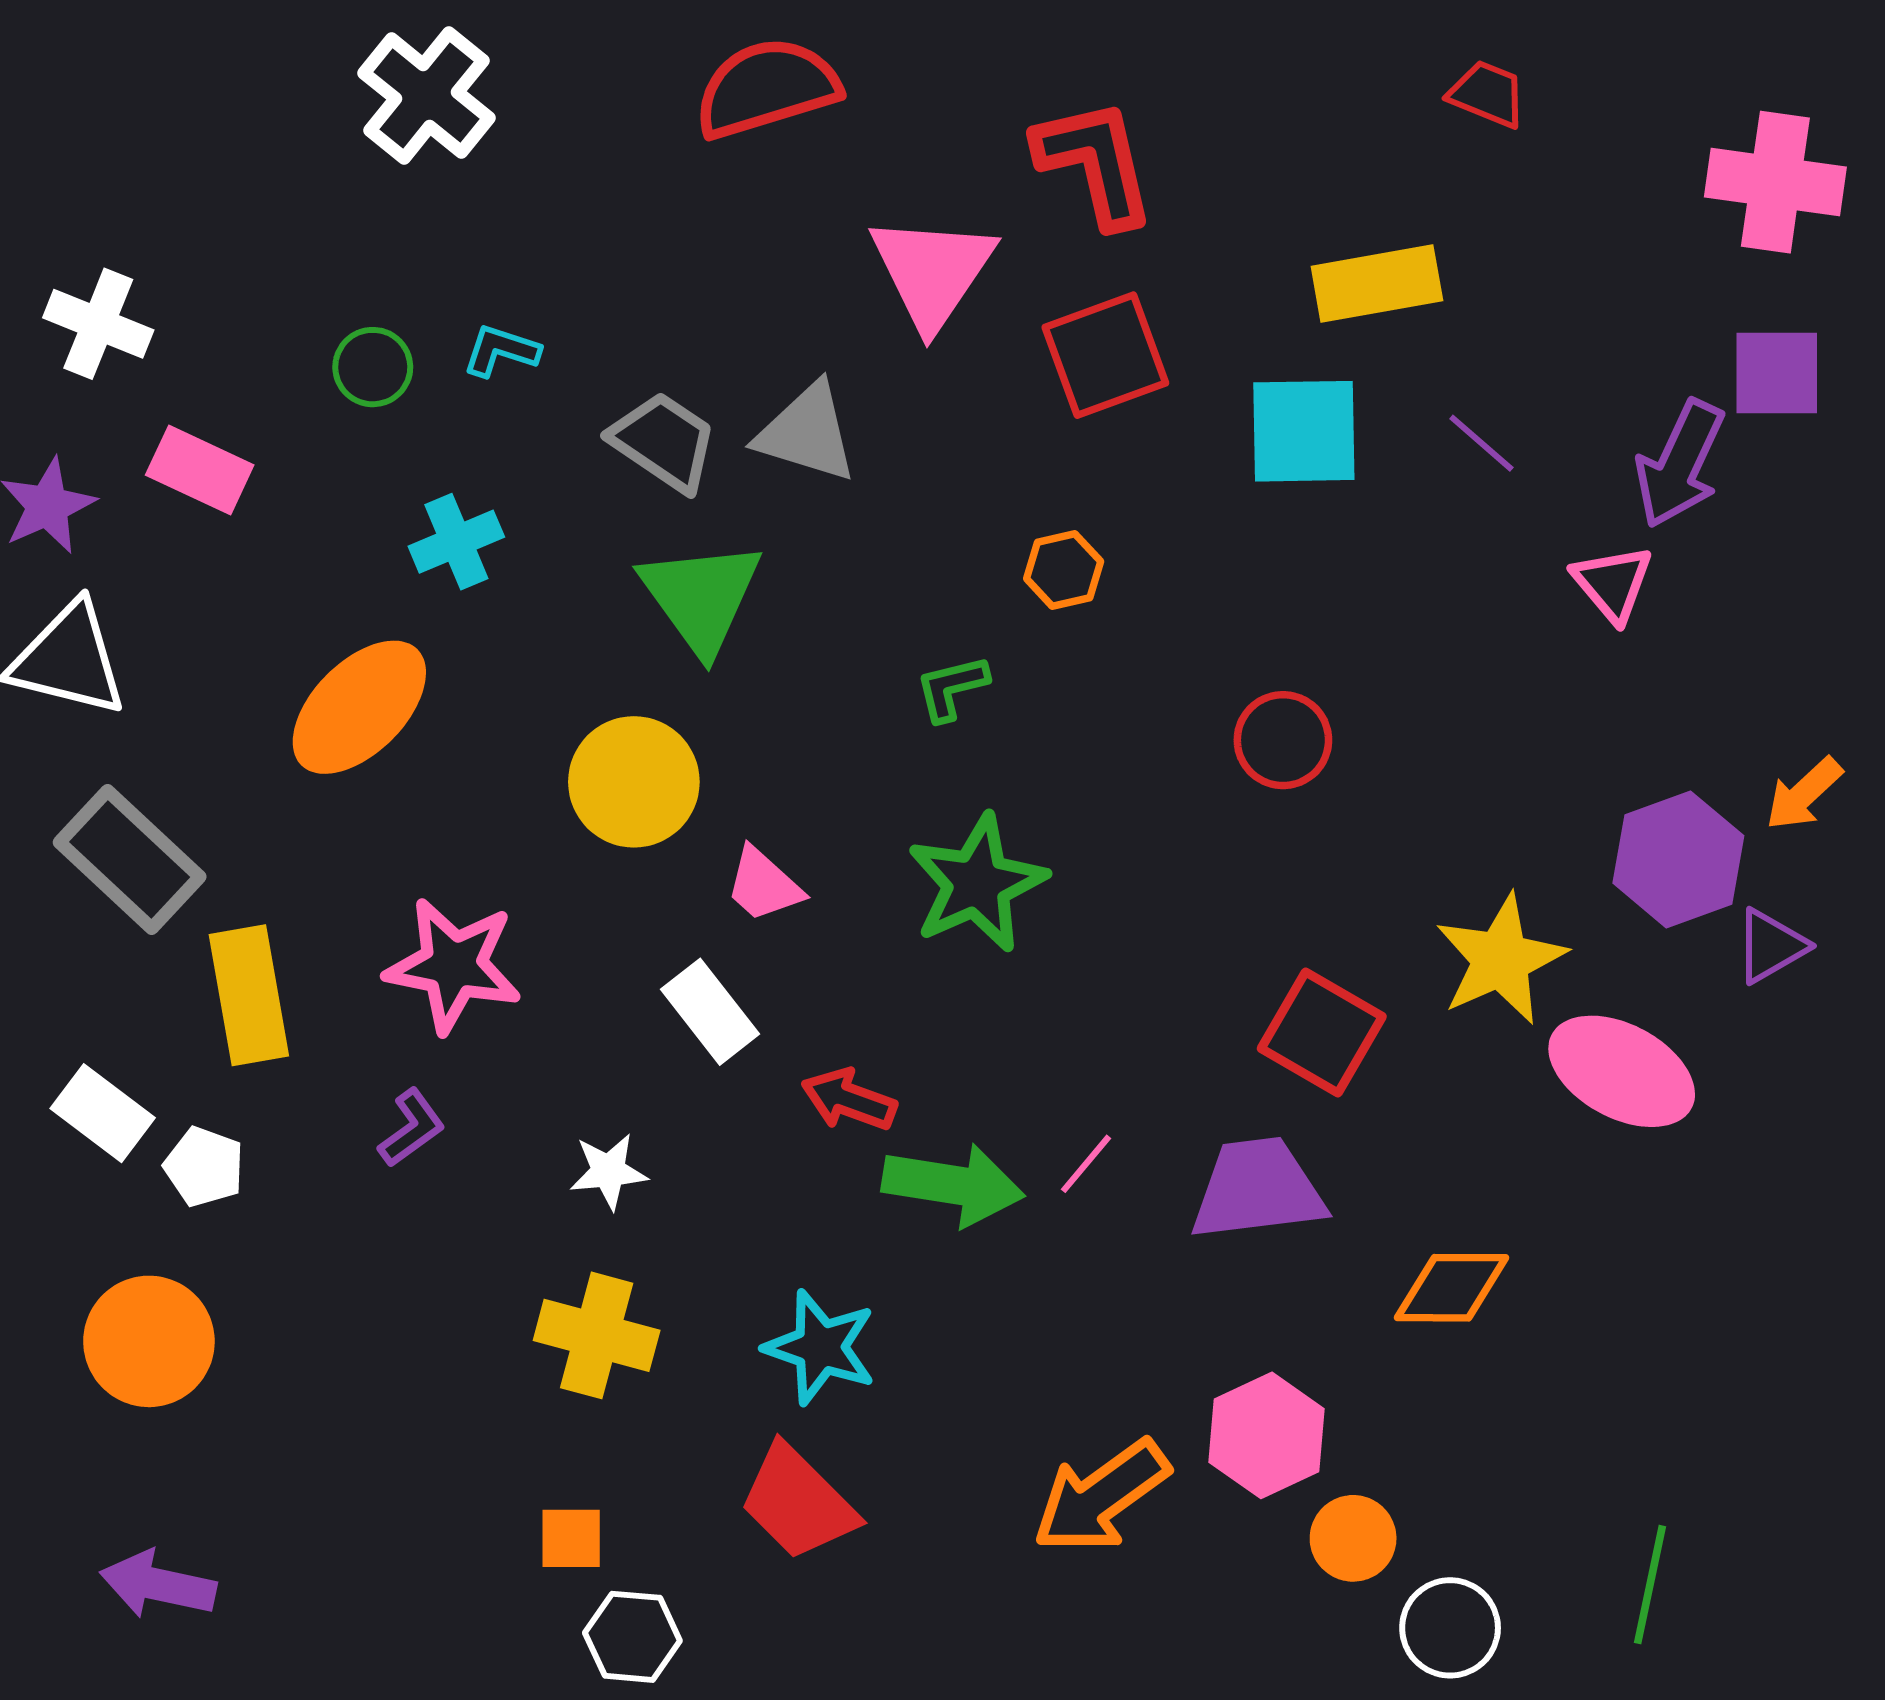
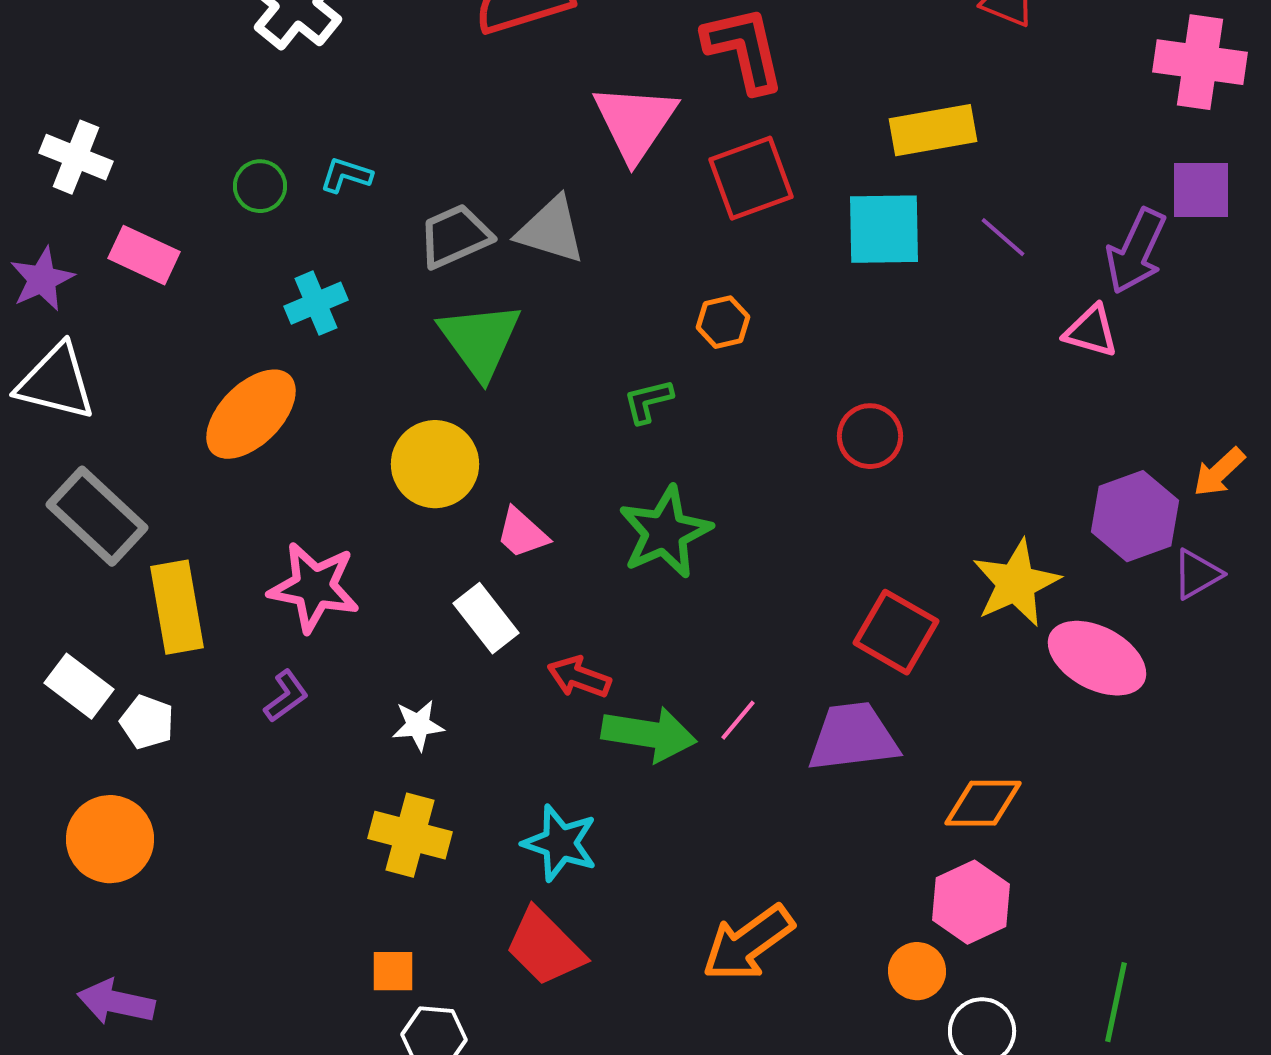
gray trapezoid: (664, 442) -> (455, 236), turned -58
pink triangle: (1613, 583) -> (1091, 331), turned -34
pink hexagon: (1267, 1435) -> (971, 902), moved

